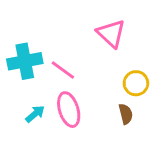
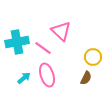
pink triangle: (111, 33) -> (61, 31), moved
brown semicircle: (126, 114) -> (86, 78), turned 40

